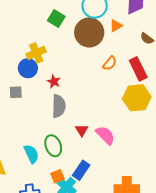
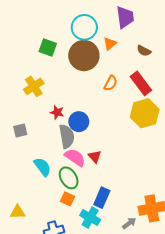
blue circle: (28, 68) -> (79, 122), moved
pink semicircle: (105, 135) -> (75, 157), moved
cyan semicircle: (31, 154) -> (43, 167), moved
orange square: (58, 176) -> (67, 199), moved, turned -32

